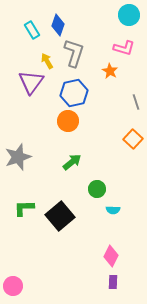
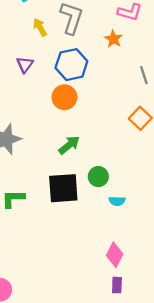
purple triangle: (31, 82) -> (25, 65), moved, size x0.6
black square: (60, 216) -> (63, 188), moved, turned 36

